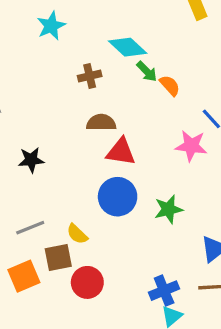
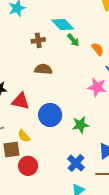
orange semicircle: (170, 85) -> (98, 49), moved
red triangle: (121, 152) -> (21, 101), moved
blue cross: (164, 291) -> (76, 163), moved, turned -30

